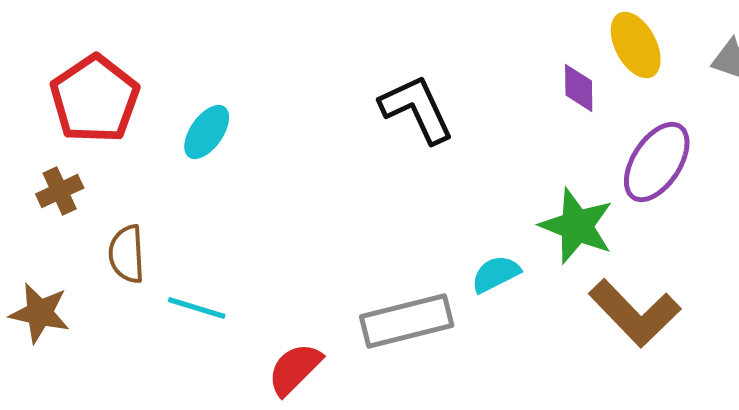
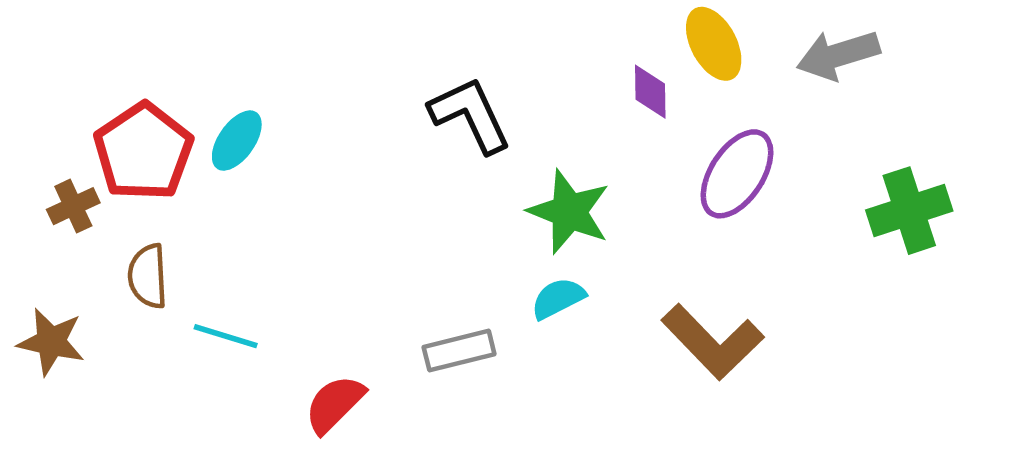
red pentagon: (95, 99) -> (143, 152), moved
green star: (577, 226) -> (569, 212), moved
gray rectangle: (407, 321) -> (459, 351), size x0.7

